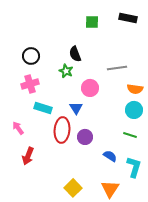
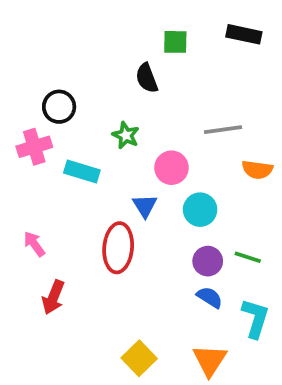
black semicircle: (75, 54) -> (147, 78), moved
pink cross: (30, 84) -> (34, 147), moved
cyan rectangle: (43, 108) -> (82, 172), moved
cyan circle: (134, 110) -> (200, 210), moved
purple circle: (85, 137) -> (208, 261), moved

